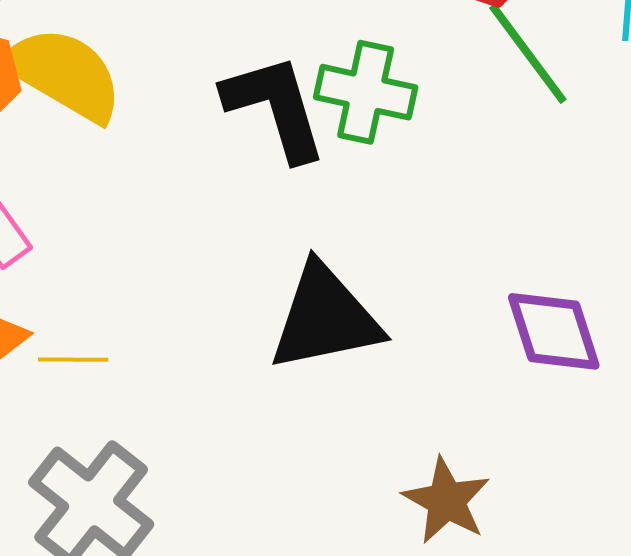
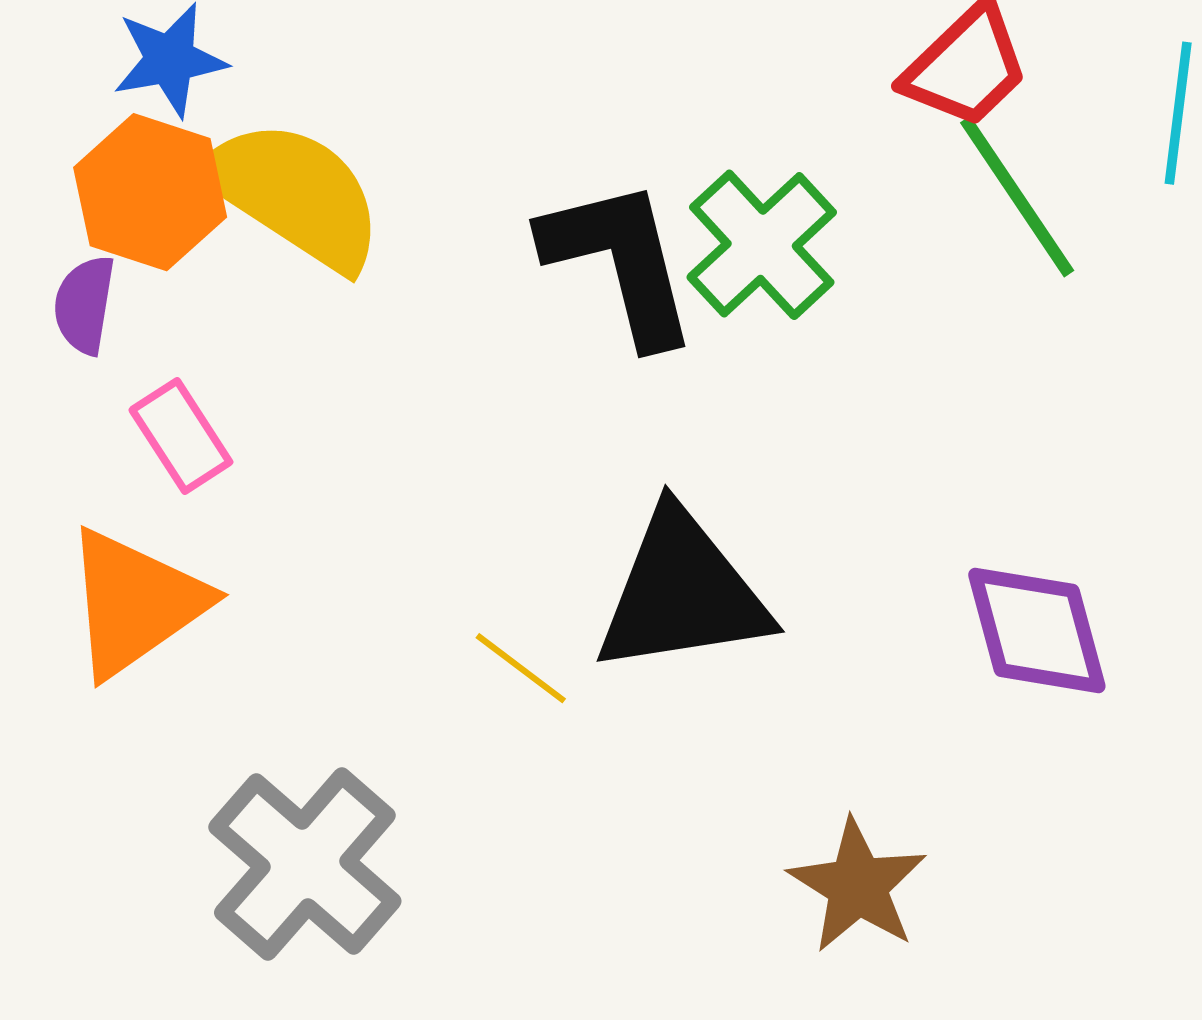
green cross: (366, 92) -> (762, 245), turned 32
yellow line: (73, 360) -> (521, 668), moved, turned 34

